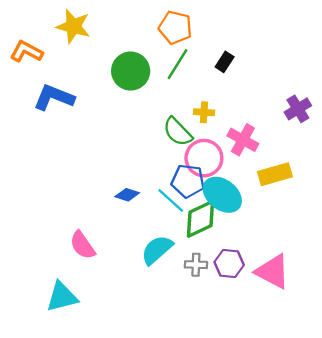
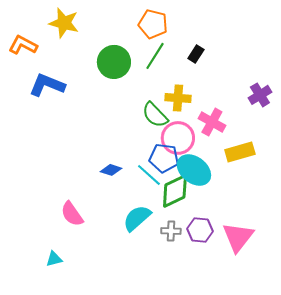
yellow cross: (204, 112) -> (178, 98), size x1.4
pink triangle: (273, 272) -> (238, 237), turned 40
cyan triangle: (62, 297) -> (54, 259), size x0.6

